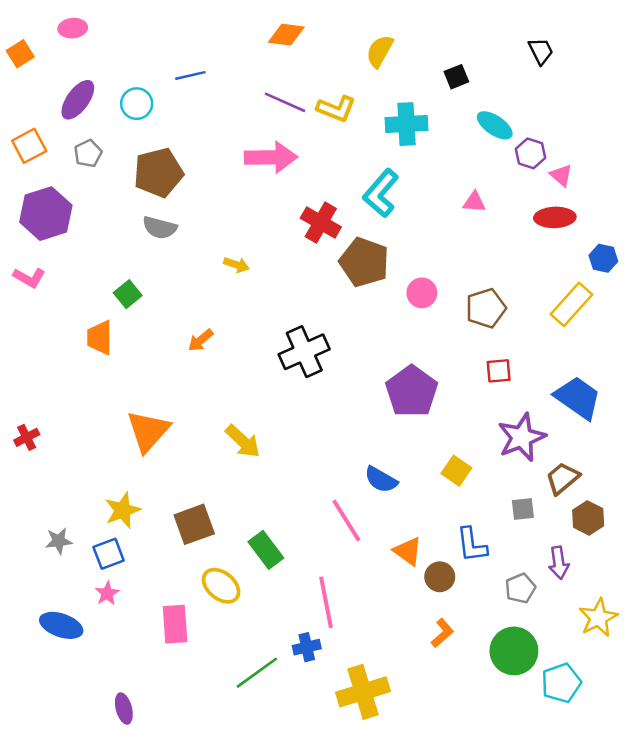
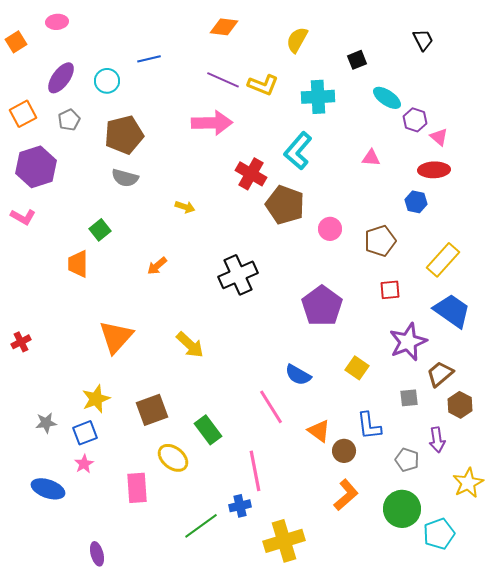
blue hexagon: (603, 258) -> (416, 202), moved
yellow rectangle: (571, 304) -> (443, 260), moved
gray pentagon: (520, 588) -> (407, 460), turned -30
orange L-shape: (442, 633) -> (346, 495), size x1.4

